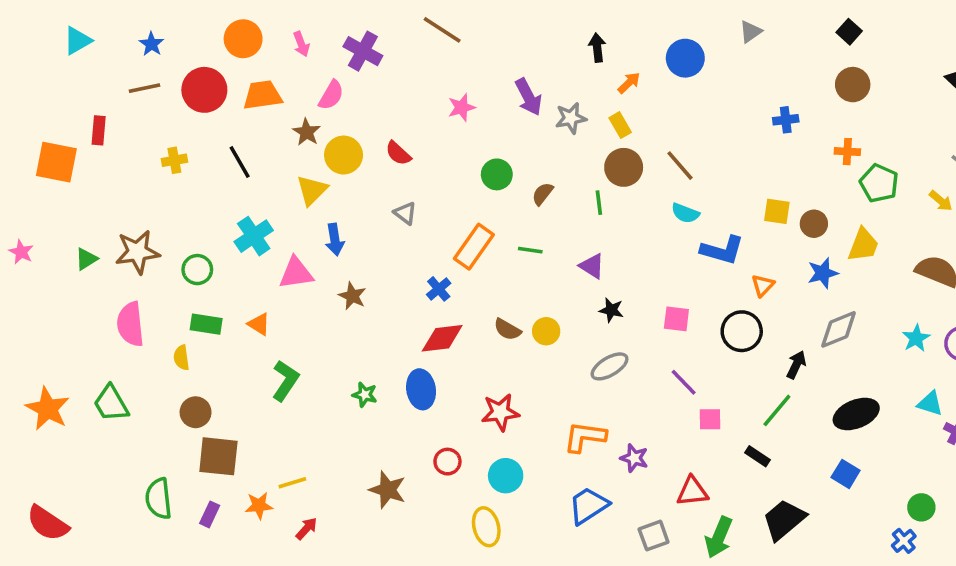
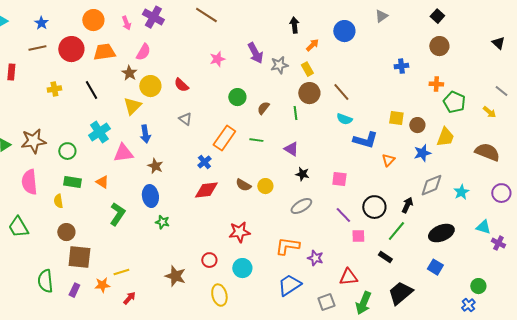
purple cross: (363, 51) -> (153, 17), moved
black circle: (742, 331) -> (374, 207), moved
cyan star: (916, 338) -> (461, 192), moved
blue ellipse: (421, 389) -> (150, 196), moved
yellow ellipse: (486, 527) -> (219, 295), moved

